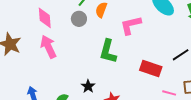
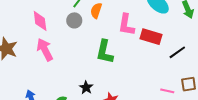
pink L-shape: (131, 25) -> (126, 25), turned -65
red rectangle: (151, 69) -> (151, 37), moved

